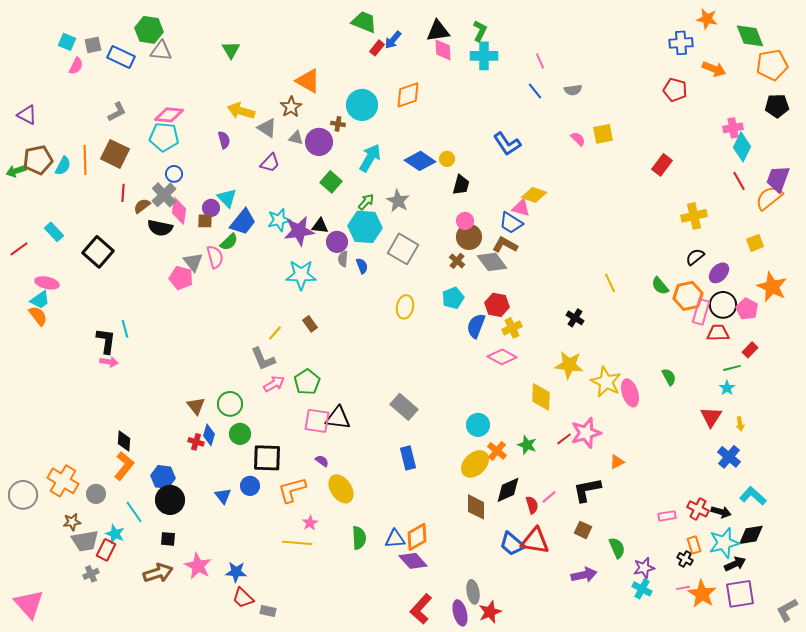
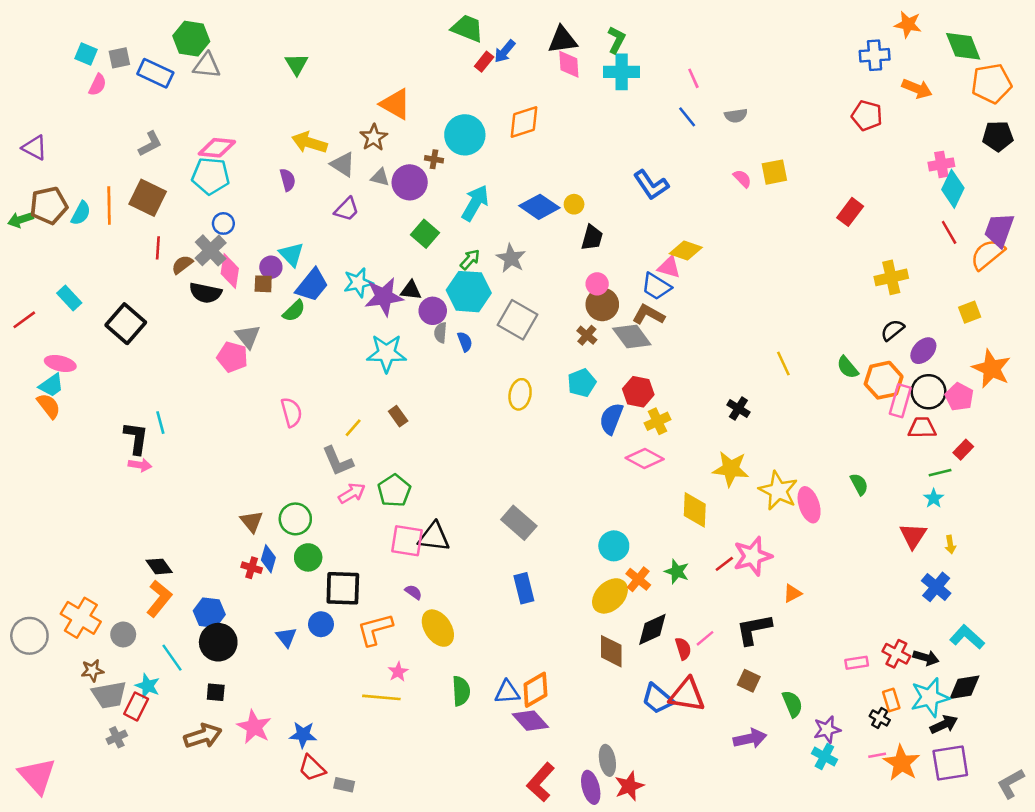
pink semicircle: (215, 257) -> (291, 412), moved
black diamond: (124, 441) -> (159, 566), turned -40

